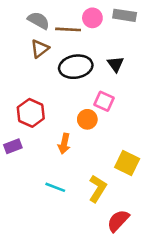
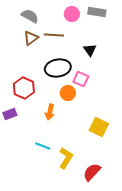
brown line: (68, 29) -> (54, 35), moved
black ellipse: (76, 67) -> (58, 68), moved
yellow L-shape: (98, 189) -> (66, 158), moved

